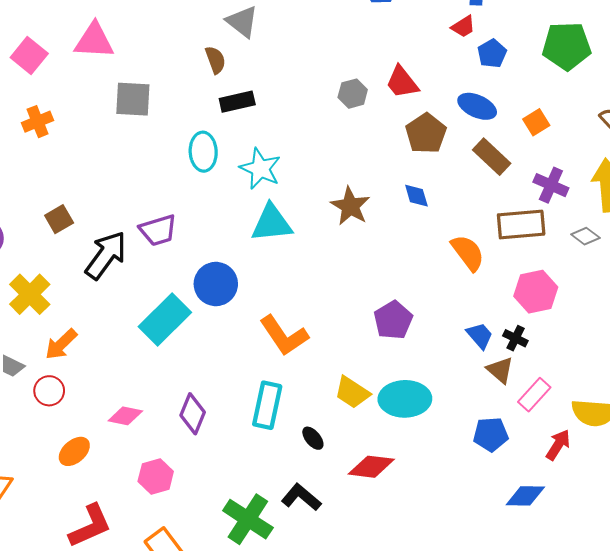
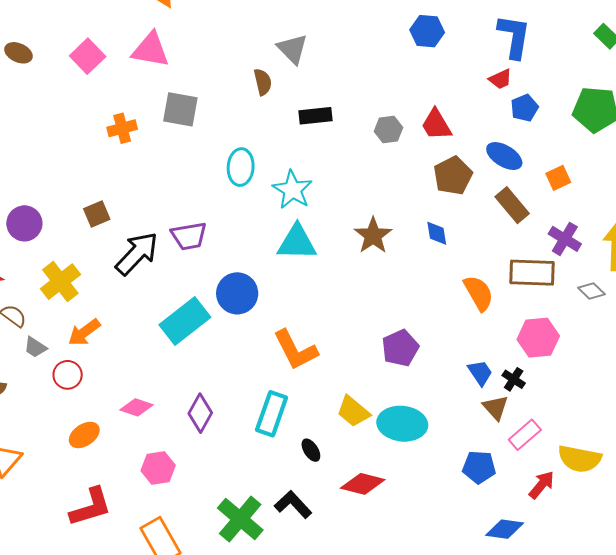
black rectangle: (237, 102) -> (315, 116), moved
orange cross: (38, 122) -> (122, 128), moved

